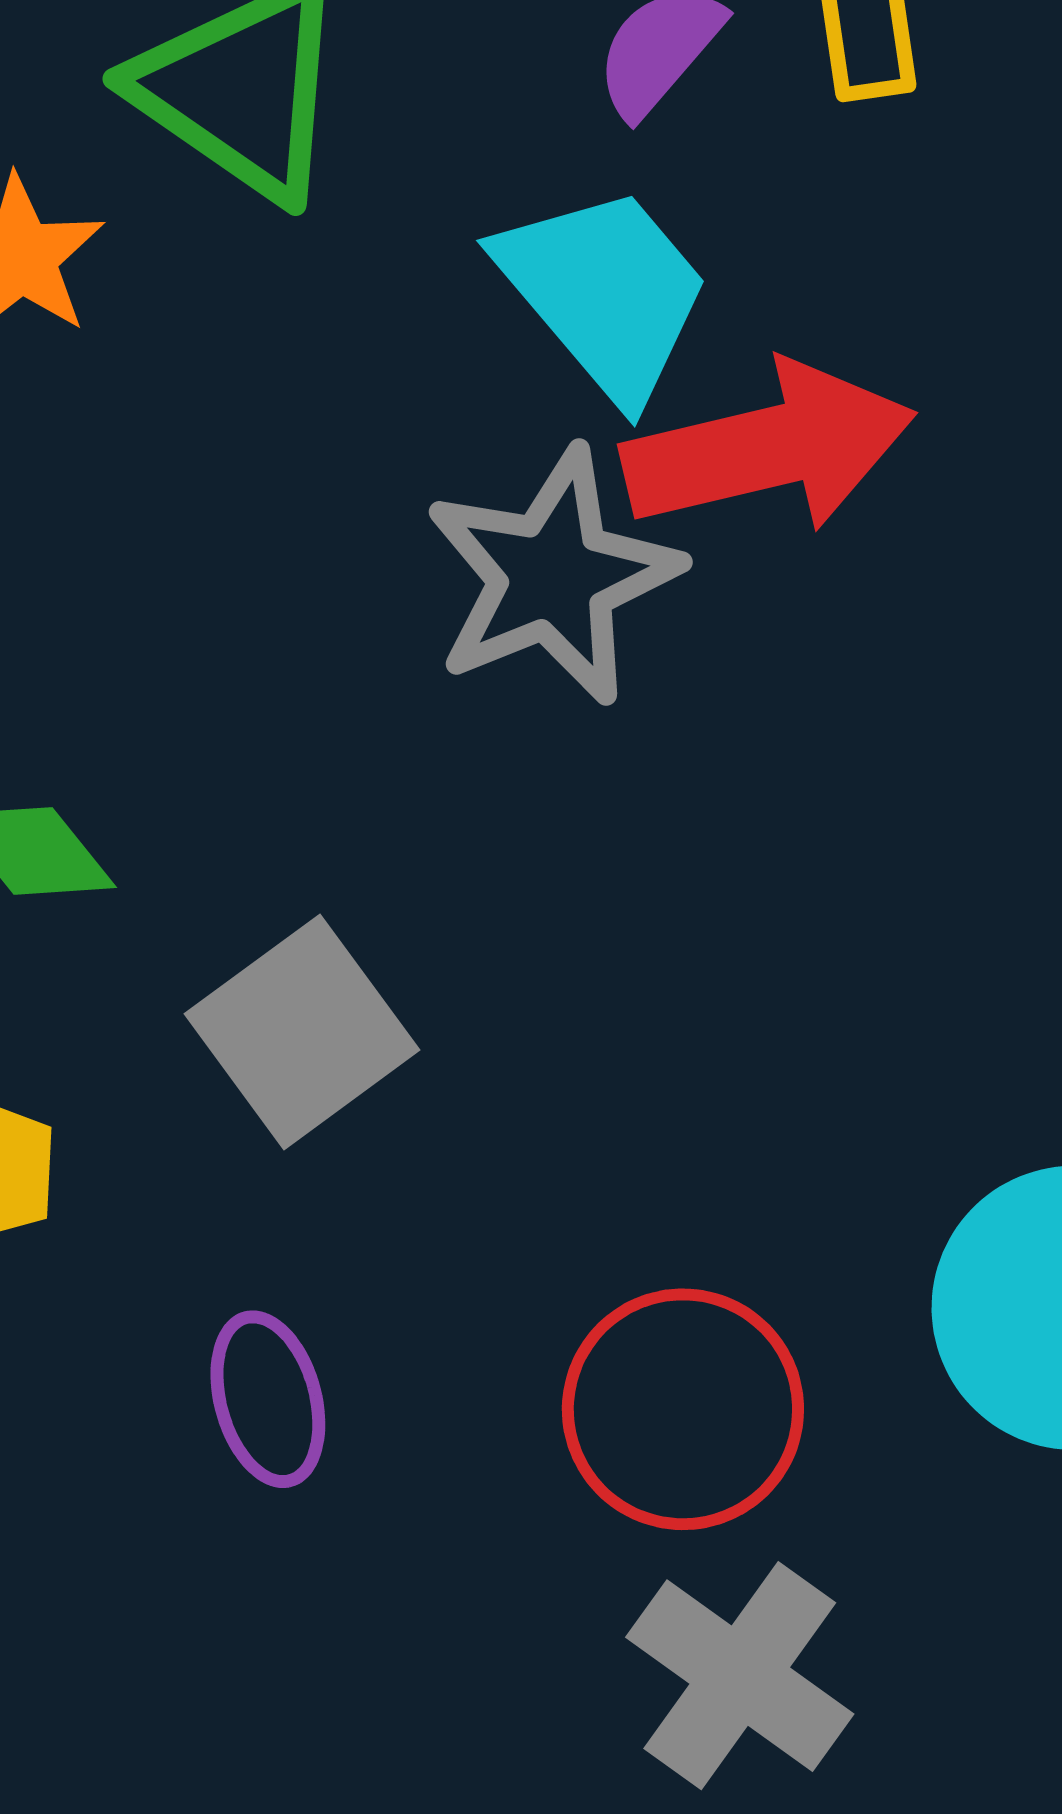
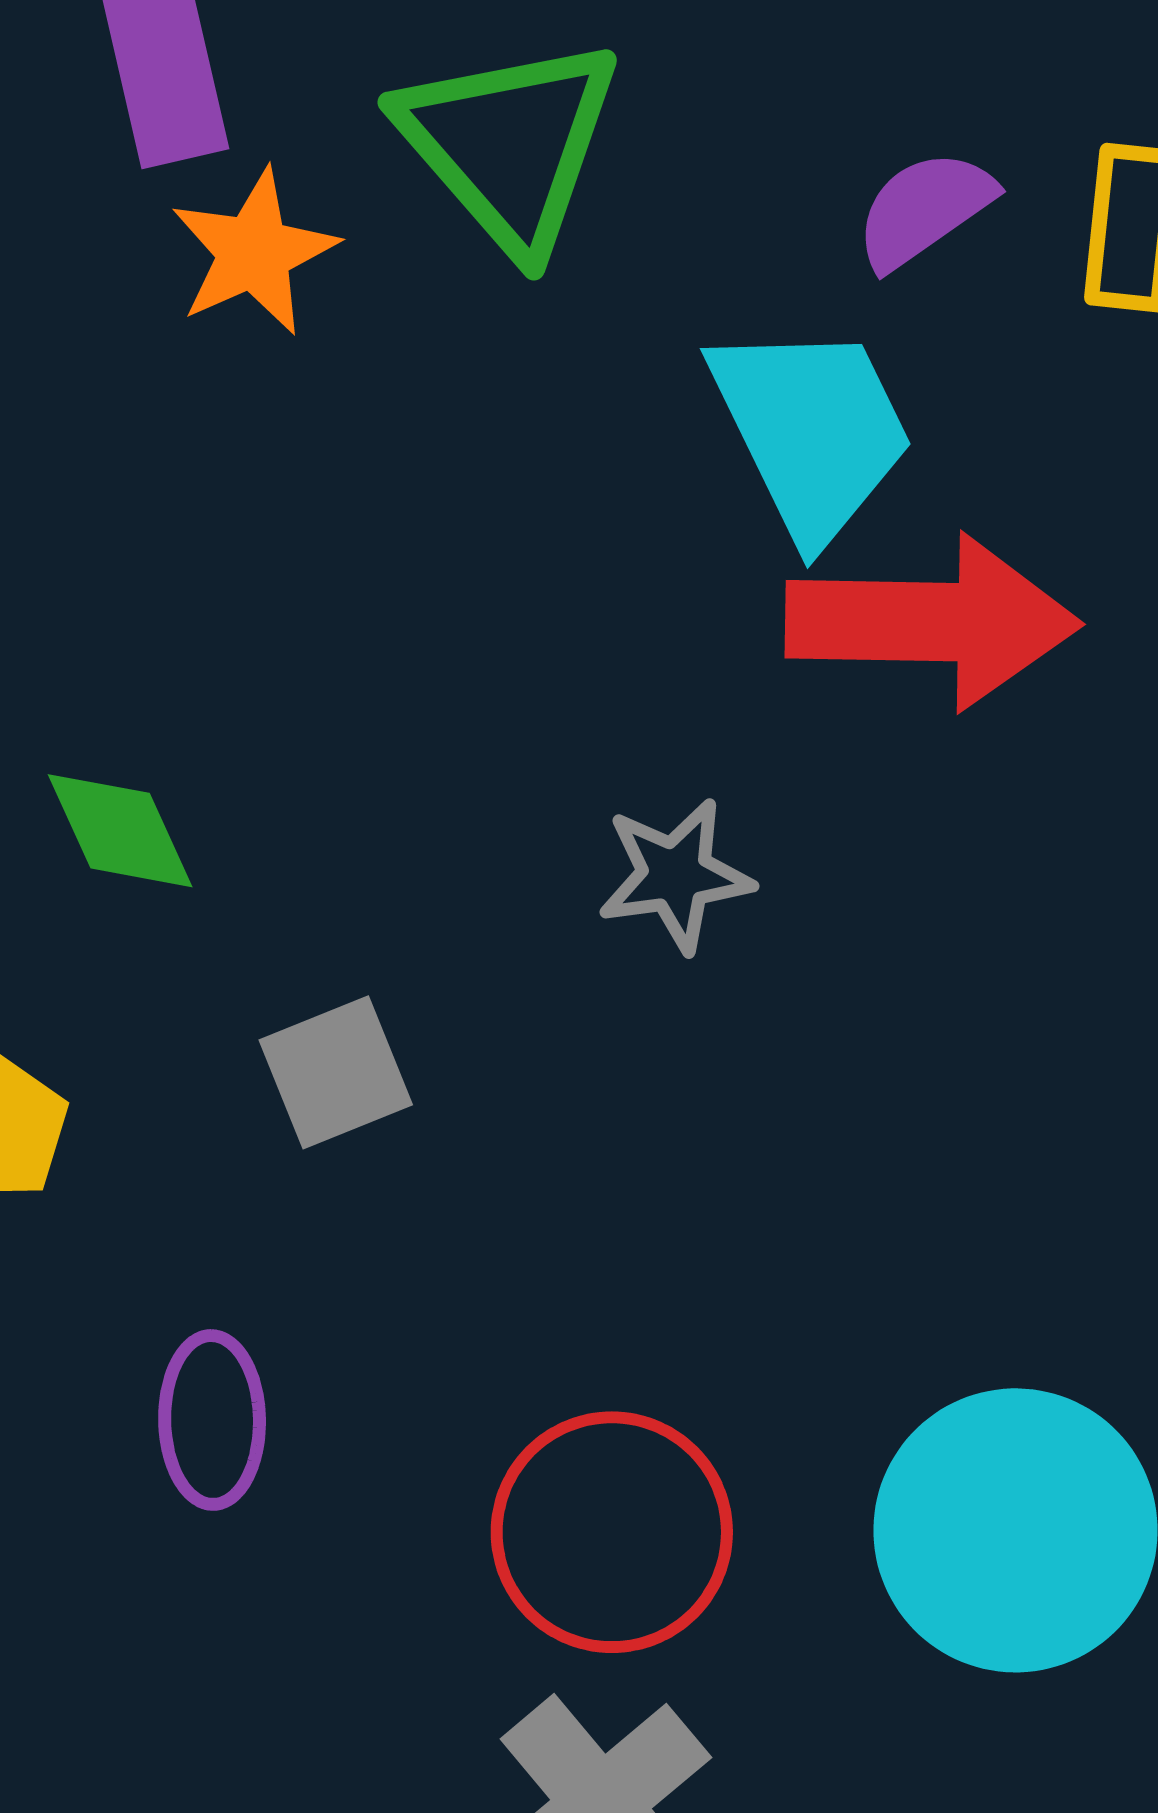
gray star: (553, 576) -> (675, 875), moved, size x0.6
gray square: (302, 1032) -> (336, 1072), size x0.7

